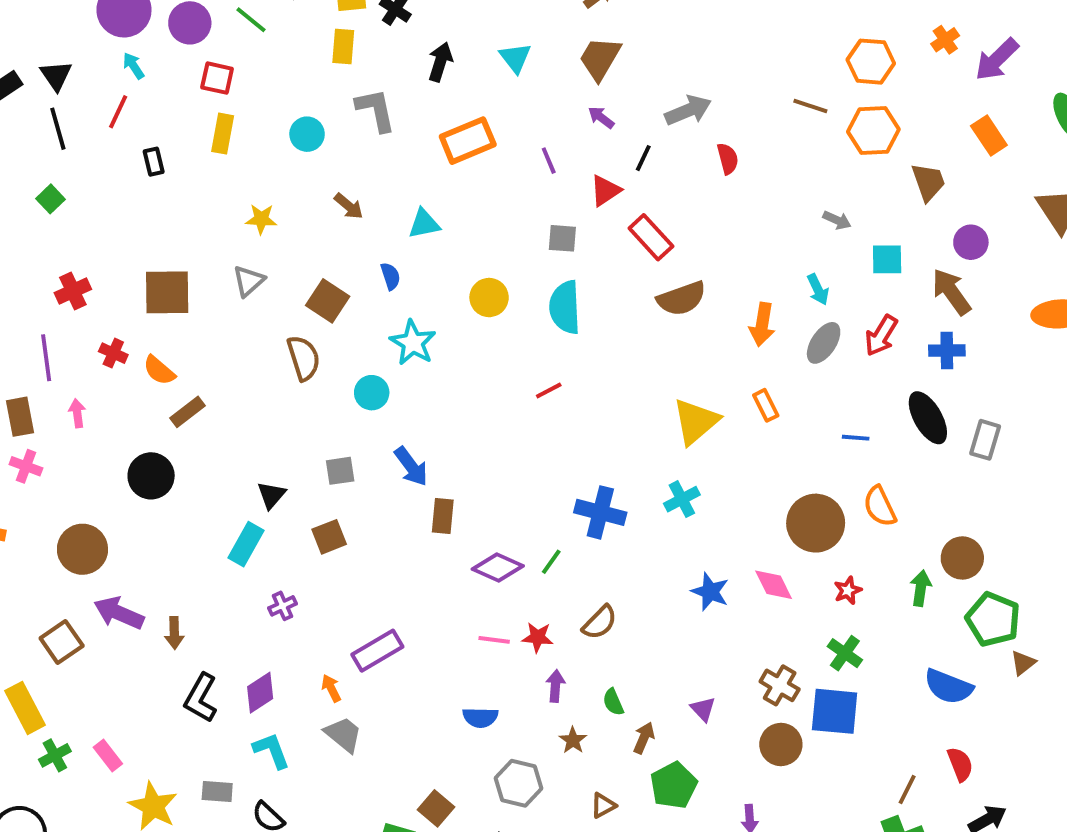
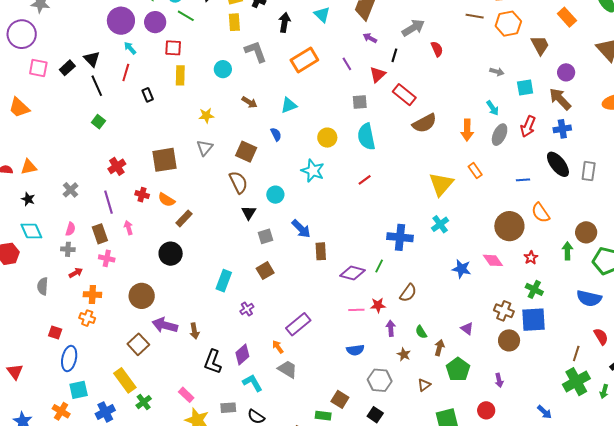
cyan star: (413, 343) -> (313, 171), moved
black triangle: (271, 495) -> (249, 213), moved
pink rectangle: (108, 756) -> (186, 395), moved

